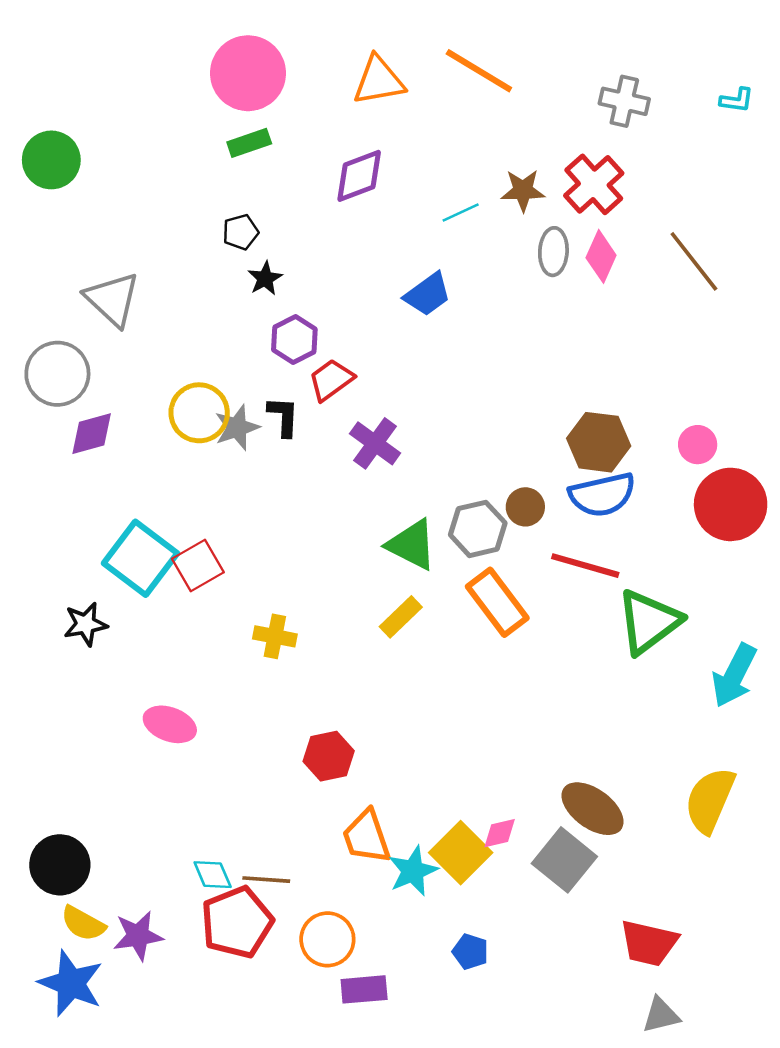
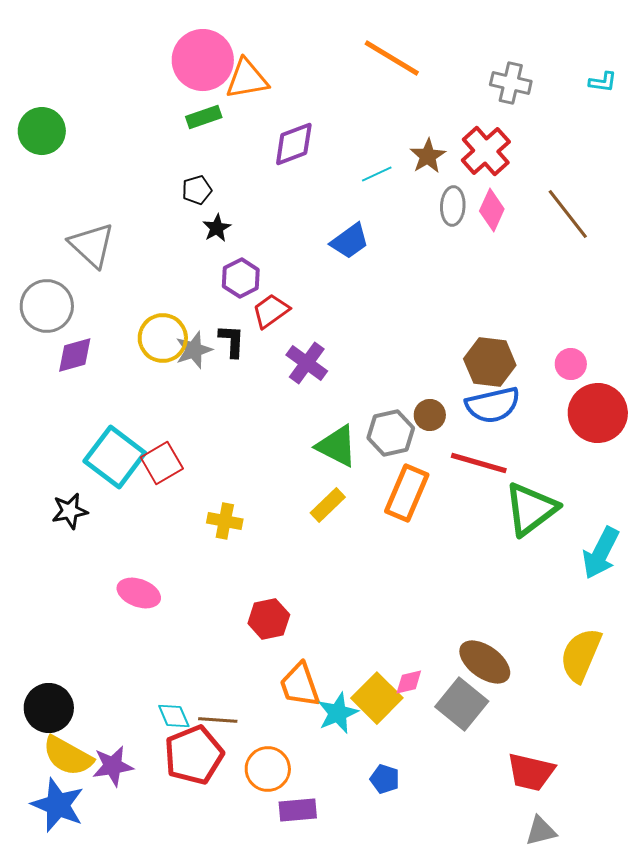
orange triangle: (379, 81) -> (247, 79), moved
brown star: (523, 190) -> (428, 156), turned -30
orange rectangle: (497, 602) -> (407, 493), turned 60
yellow semicircle: (83, 923) -> (68, 756), size x1.4

